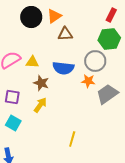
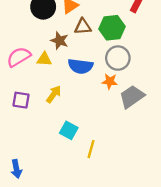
green hexagon: (109, 39) -> (112, 28), moved
brown star: (41, 83) -> (60, 41), moved
yellow arrow: (40, 105) -> (54, 94), moved
cyan square: (13, 123) -> (69, 130), moved

